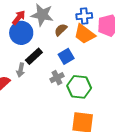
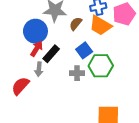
red arrow: (19, 18) -> (37, 49), moved
gray cross: (57, 78) -> (77, 73), turned 32
green hexagon: (79, 87) -> (101, 66), moved

